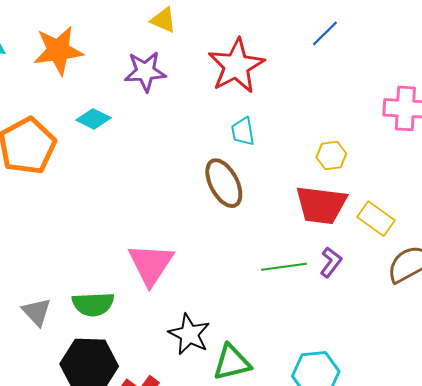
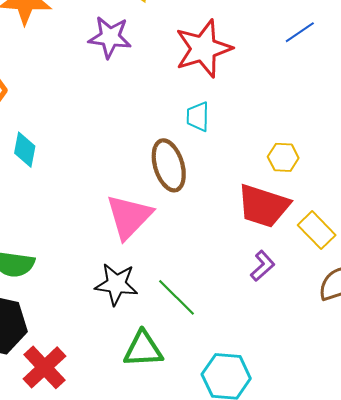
cyan diamond: (93, 119) -> (25, 150), moved, turned 64
pink triangle: (151, 264) -> (129, 217), moved
green line: (284, 267) -> (177, 297), moved, turned 42
black star: (189, 334) -> (116, 284), moved, turned -30

